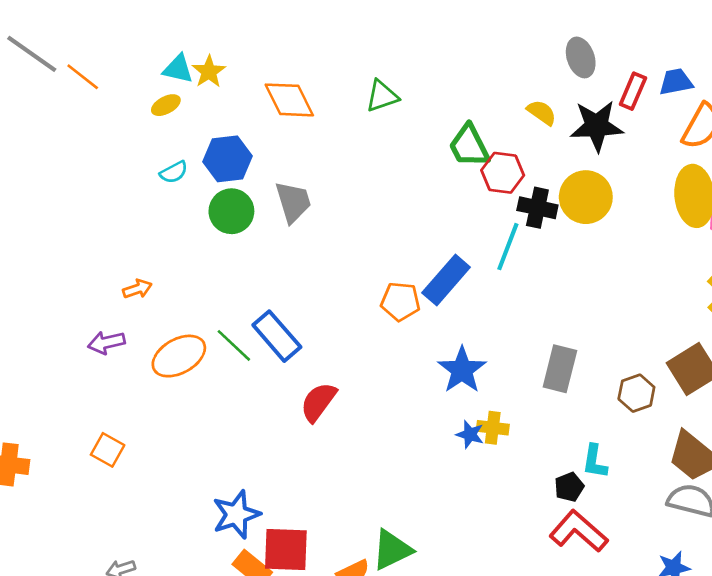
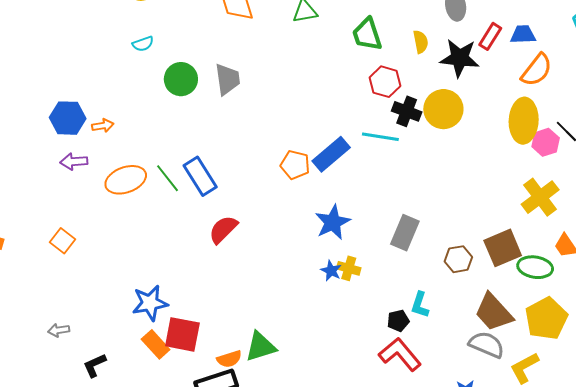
yellow semicircle: (542, 112) -> (421, 42), turned 35
green trapezoid: (469, 146) -> (367, 34), moved
blue hexagon: (228, 159) -> (68, 118), moved
cyan line: (508, 247) -> (380, 137), turned 69

